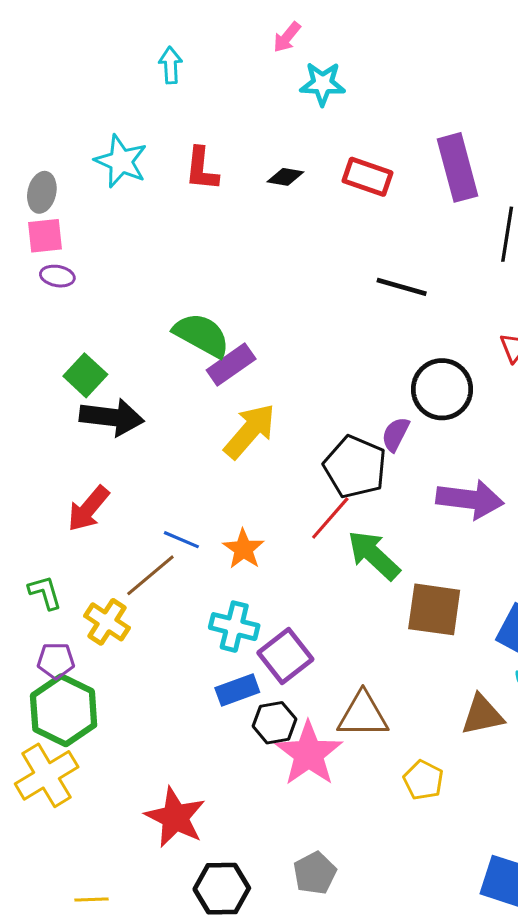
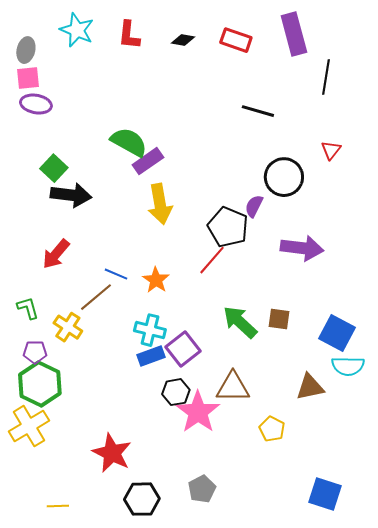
purple ellipse: (57, 276) -> (36, 104), size x1.4
yellow arrow: (250, 431) -> (160, 204), turned 129
green arrow: (374, 555) -> (240, 322), moved
brown square: (434, 609) -> (279, 319), size x0.6
blue rectangle: (237, 690) -> (151, 356), moved

